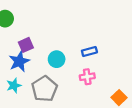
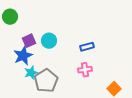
cyan circle: (57, 59) -> (49, 41), moved
cyan star: (14, 85) -> (31, 73), moved

